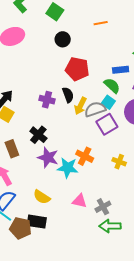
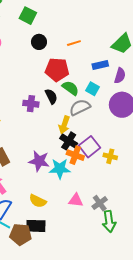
orange line: (101, 23) -> (74, 43), moved
green semicircle: (112, 86) -> (70, 88), moved
cyan square: (108, 102) -> (92, 89), moved
yellow arrow: (80, 106) -> (64, 125), moved
purple square: (107, 124) -> (90, 147), moved
black cross: (38, 135) -> (69, 141), moved
green arrow: (110, 226) -> (109, 221), turned -90

